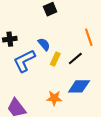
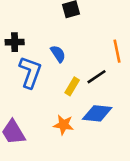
yellow rectangle: (55, 59) -> (72, 86), moved
blue L-shape: (24, 61) -> (30, 72), turned 130

